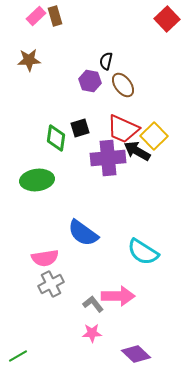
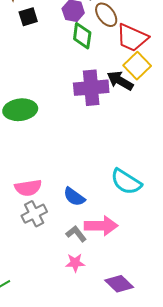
black square: (80, 128) -> (28, 17), moved
red trapezoid: (123, 129) -> (132, 38), moved
green diamond: (56, 138) -> (82, 36), moved
blue semicircle: (83, 233) -> (74, 197), moved, size x0.7

